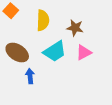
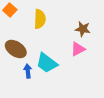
brown star: (75, 28) -> (83, 29), moved
cyan trapezoid: (55, 51) -> (47, 63), moved, turned 70

